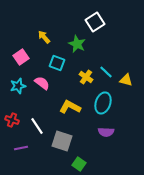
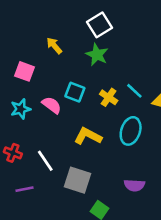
white square: (95, 22) -> (100, 25), moved
pink square: (21, 57) -> (25, 71), turned -35
cyan square: (57, 63) -> (75, 92), moved
purple semicircle: (106, 132) -> (134, 185), moved

